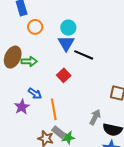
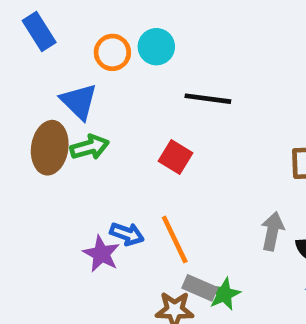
orange circle: (35, 27) -> (112, 52), moved
blue triangle: (66, 43) -> (79, 102), moved
blue arrow: (35, 94) -> (127, 234), moved

